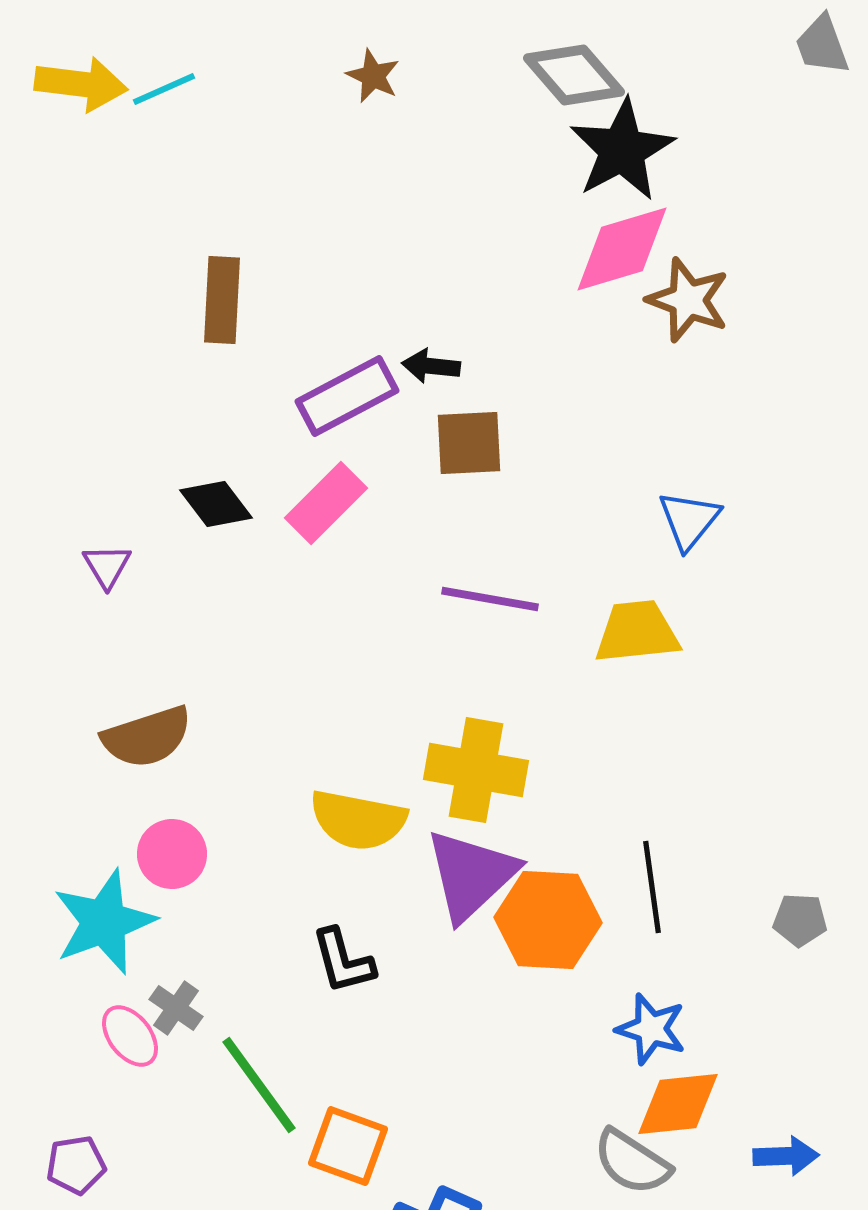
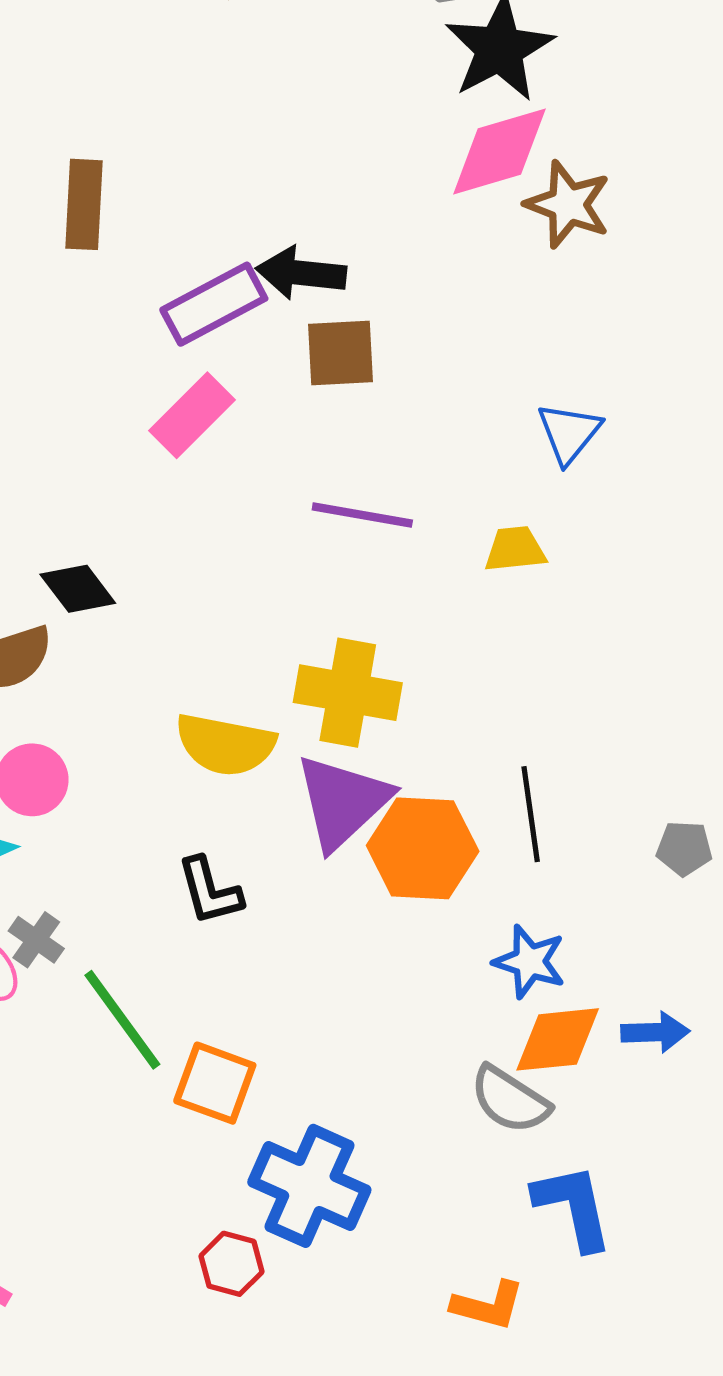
black arrow: (431, 366) -> (301, 273), size x1.5
black diamond: (216, 504) -> (78, 589), moved
yellow trapezoid: (637, 632) -> (515, 549), size x0.7
blue arrow: (786, 1156) -> (655, 1032), moved

